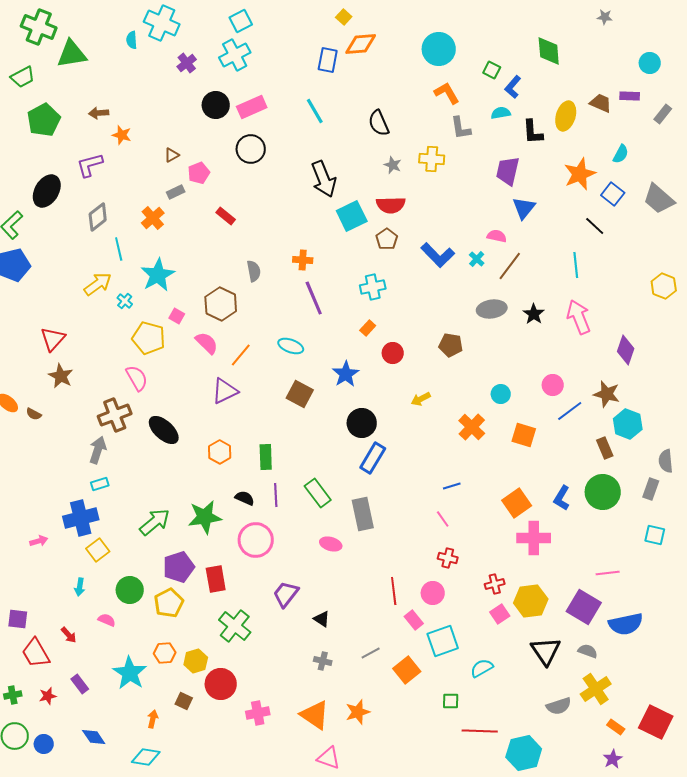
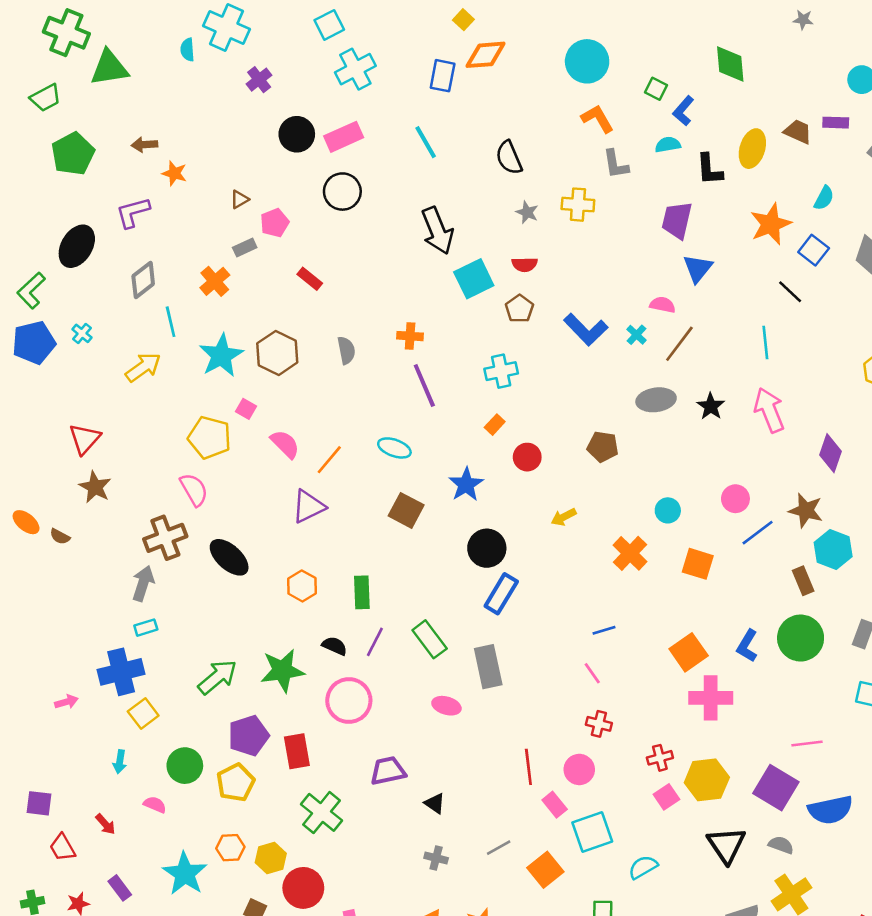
cyan cross: (235, 55) -> (355, 69), moved
red semicircle: (391, 205) -> (525, 264), size x0.7
cyan cross: (125, 301) -> (82, 333), moved
brown hexagon: (221, 304) -> (277, 353), moved
purple line: (276, 495) -> (375, 642), turned 30
purple trapezoid: (286, 594) -> (388, 771), turned 40
red trapezoid: (36, 653) -> (62, 848), size x0.7

